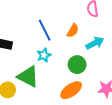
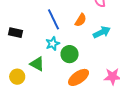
green circle: (77, 65) -> (70, 54), moved
green triangle: (28, 76) -> (37, 64), size x0.7

